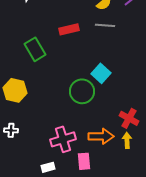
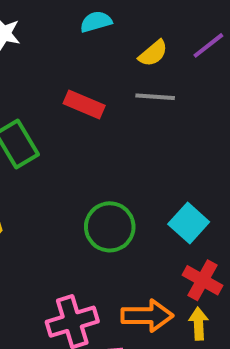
red rectangle: (69, 29) -> (84, 105), turned 36
cyan square: (101, 73) -> (189, 223), moved

